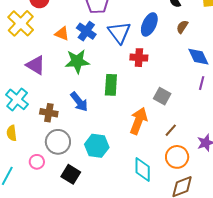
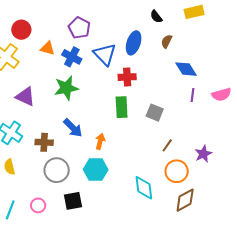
orange triangle: (62, 34) -> (48, 48), moved
green rectangle: (111, 85) -> (122, 107), moved
orange arrow: (138, 121) -> (100, 141), moved, size x0.6
pink circle: (37, 162) -> (38, 205), moved
black square: (71, 174) -> (73, 201), turned -36

